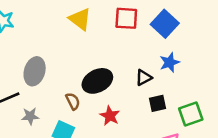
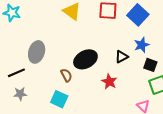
black square: (157, 103) -> (150, 65), moved, turned 32
gray star: (30, 116) -> (20, 94), moved
red star: (110, 116) -> (109, 82), moved

